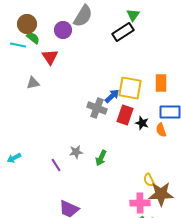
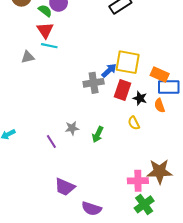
green semicircle: (33, 38) -> (45, 11), moved
cyan line: (18, 45) -> (49, 46), moved
orange rectangle: (161, 83) -> (160, 75), moved, turned -66
gray cross: (97, 108) -> (94, 83), turned -30
yellow semicircle: (149, 180) -> (134, 123), moved

